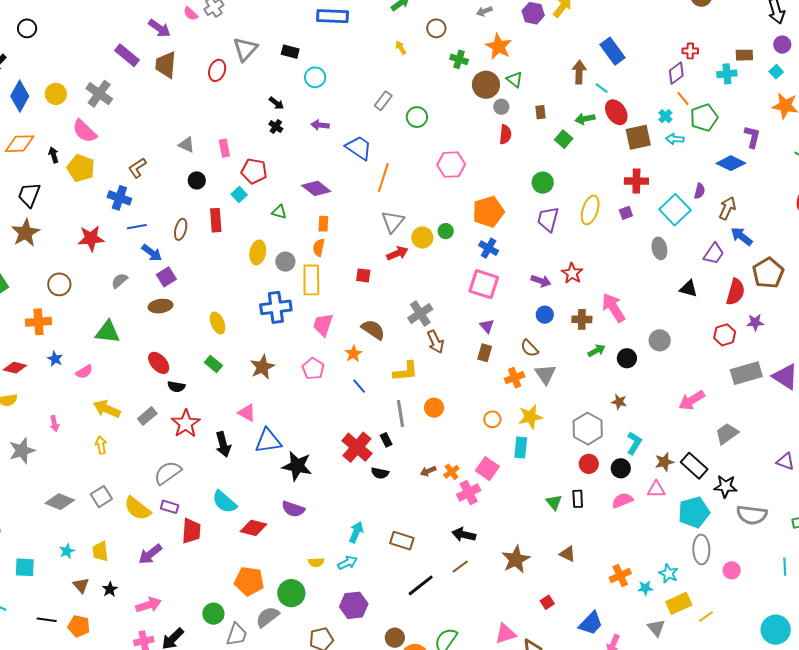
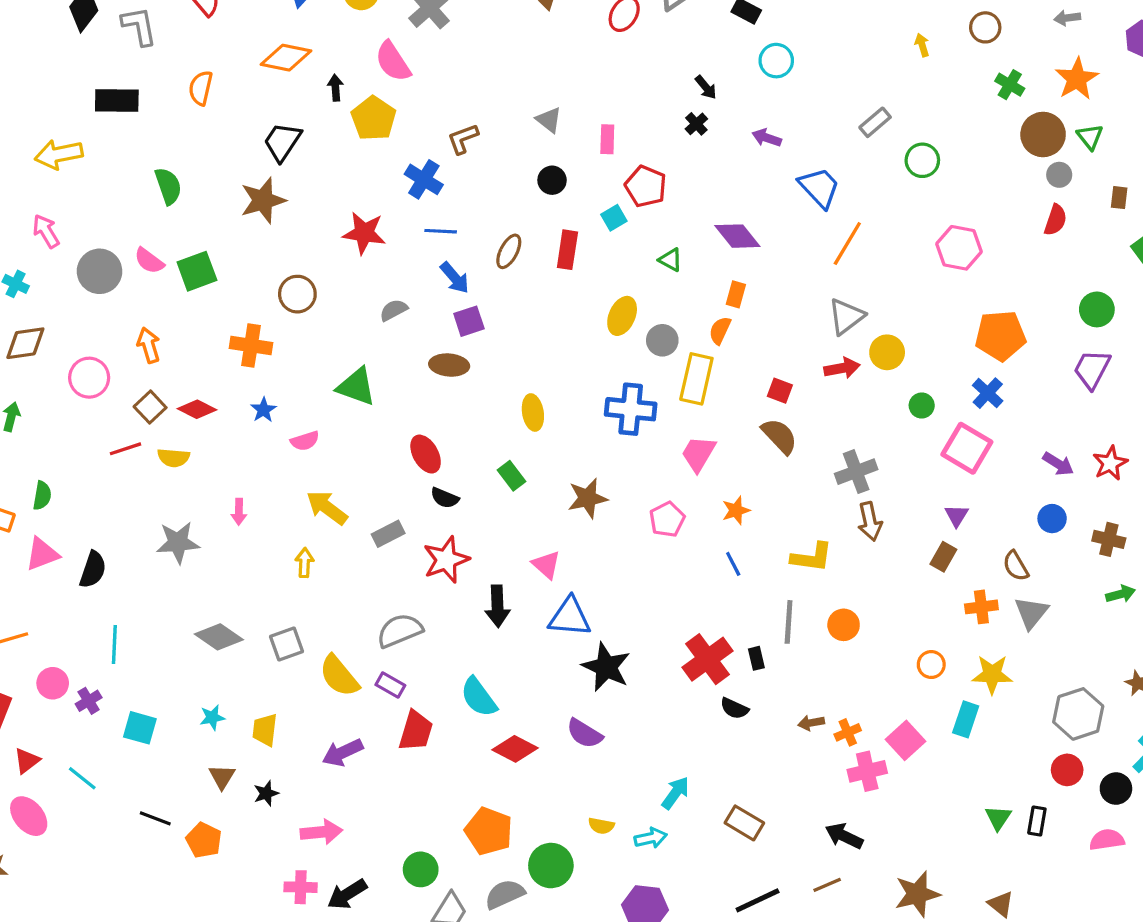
green circle: (446, 231) -> (922, 405), moved
brown semicircle: (373, 330) -> (779, 436), moved

